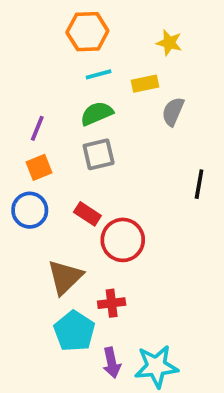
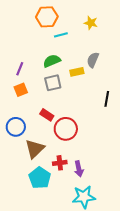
cyan line: (99, 74) -> (61, 35), moved
yellow rectangle: (145, 84) -> (77, 72), moved
blue circle: (30, 210) -> (16, 127), moved
purple arrow: (112, 363) -> (79, 169), moved

